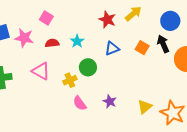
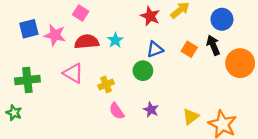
red semicircle: (52, 43) -> (87, 42), size x1.5
green circle: (88, 67) -> (143, 71), moved

